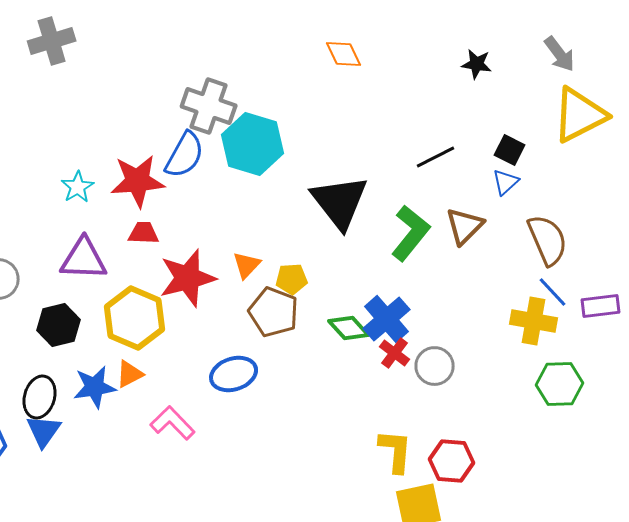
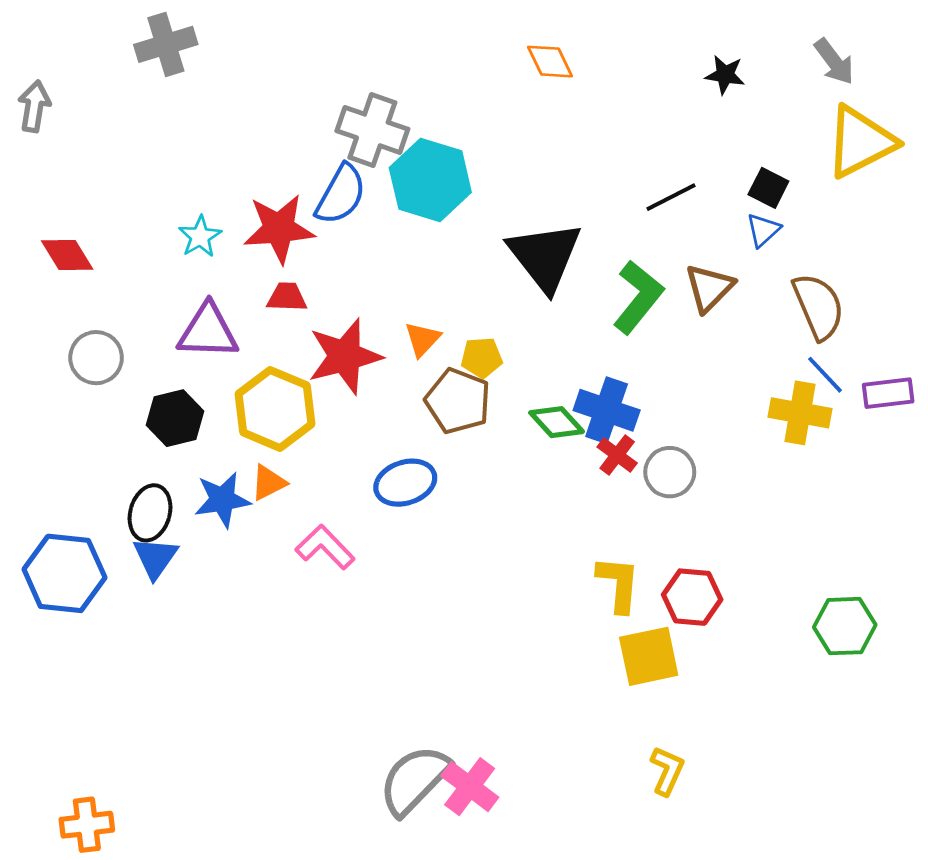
blue cross: (387, 319) -> (607, 410), turned -30
green hexagon: (560, 384) -> (845, 626), moved

